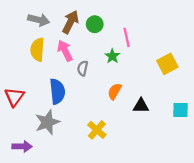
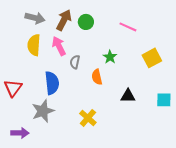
pink line: (127, 37) -> (128, 27), moved, turned -54
green star: (112, 56) -> (110, 57), moved
orange semicircle: (115, 91) -> (97, 77), moved, turned -42

